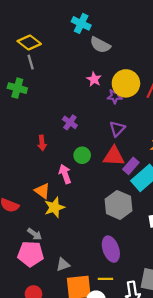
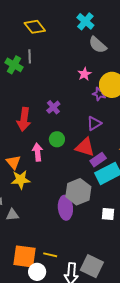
gray line: (31, 62) -> (30, 56), moved
red arrow: (42, 143) -> (24, 119), size x1.6
purple ellipse: (111, 249) -> (65, 208), moved
gray triangle: (63, 265) -> (12, 215), moved

